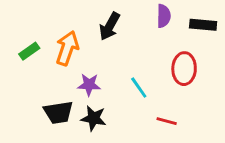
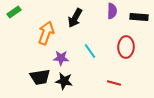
green rectangle: (29, 51) -> (14, 12), moved
cyan line: (139, 88) -> (90, 51), moved

